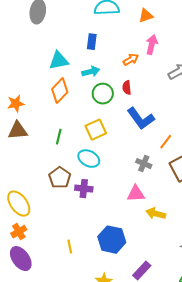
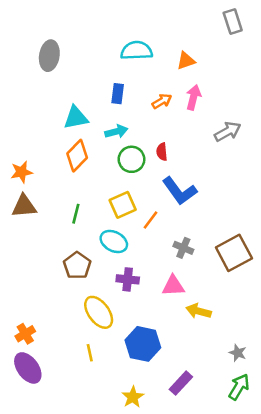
orange arrow: (131, 60) -> (162, 101), moved
orange line: (166, 142) -> (150, 220), moved
purple cross: (84, 189) -> (128, 279), moved
yellow ellipse: (19, 204) -> (99, 312), moved

